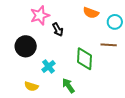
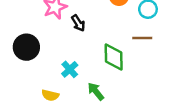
black circle: (26, 46) -> (26, 47), moved

